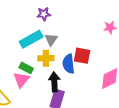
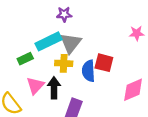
gray triangle: (51, 40) -> (71, 43), size x1.5
green rectangle: (26, 68) -> (25, 59), moved, turned -56
black arrow: (54, 82) -> (54, 88), moved

